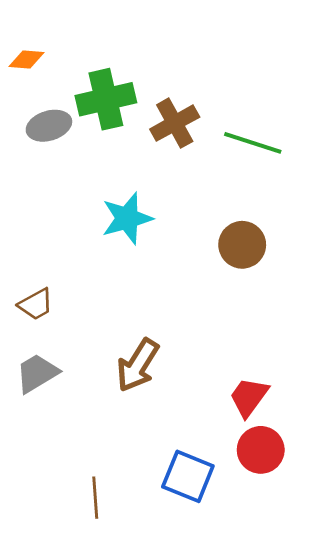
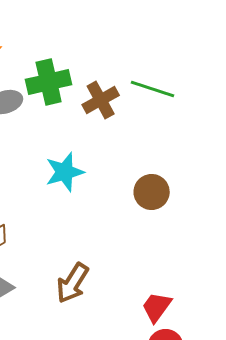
green line: (253, 143) -> (153, 89), moved

